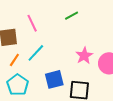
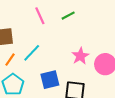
pink line: (32, 23) -> (40, 16), moved

